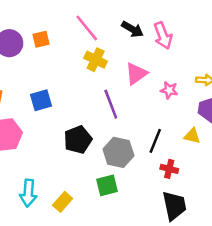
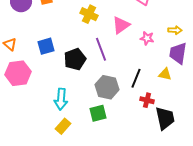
black pentagon: (78, 140) -> (75, 59), moved
cyan arrow: (28, 193) -> (61, 99), moved
black trapezoid: (174, 206) -> (165, 118), moved

